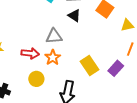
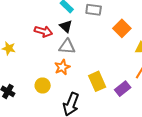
black triangle: (74, 16) -> (66, 26), moved
red arrow: (30, 53) -> (43, 31), moved

